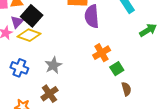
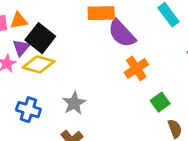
purple semicircle: (92, 16) -> (122, 34), turned -35
orange cross: (102, 53) -> (136, 68), moved

